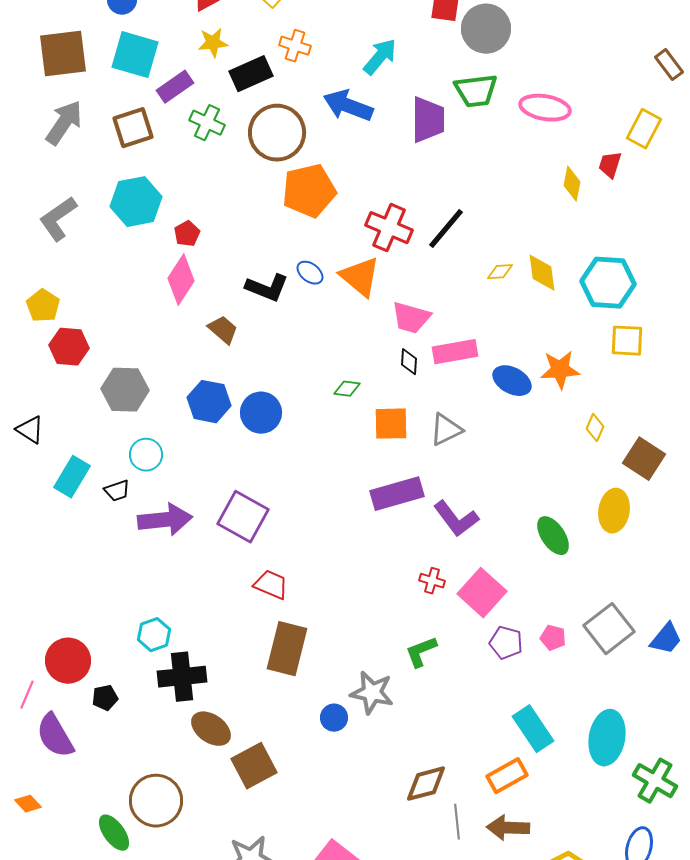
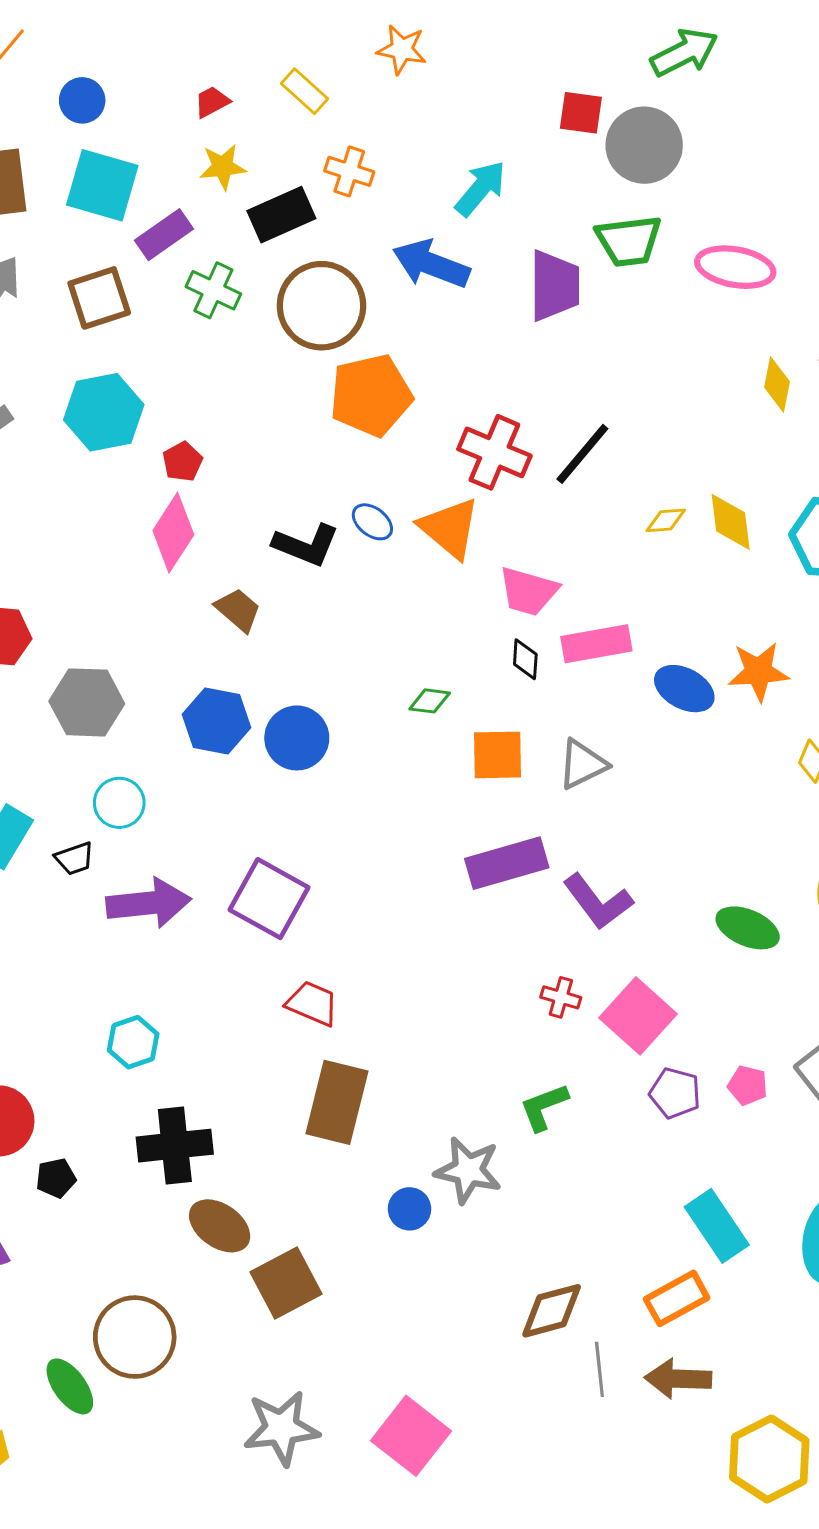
green ellipse: (553, 536) -> (748, 928), turned -33
cyan hexagon: (154, 635) -> (133, 1042), moved

